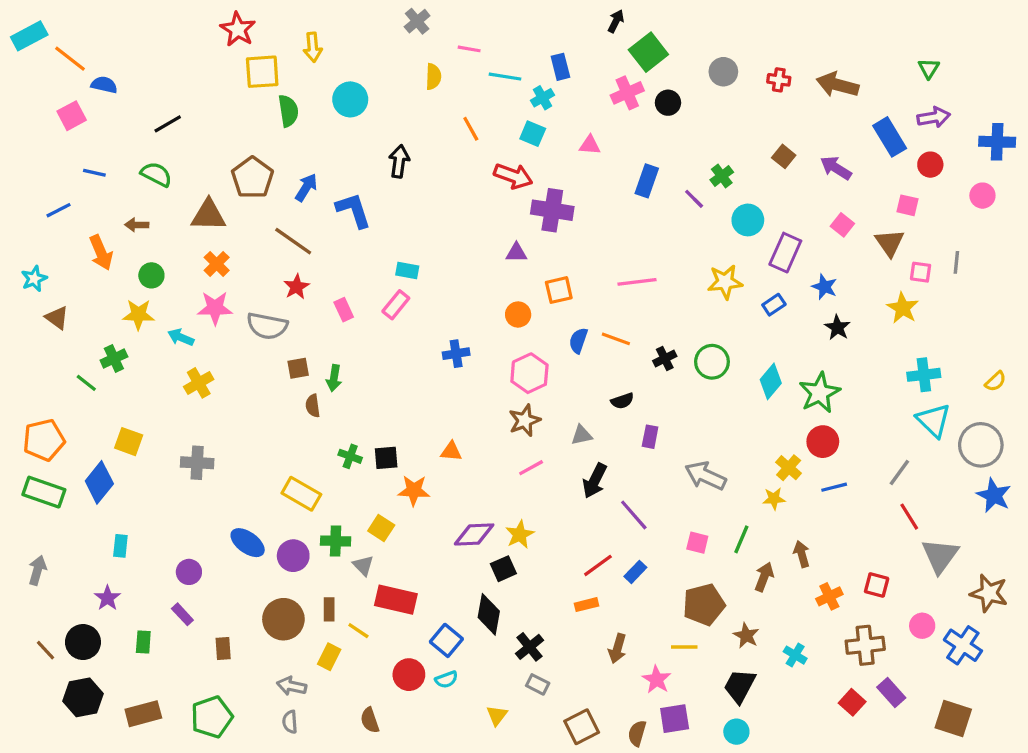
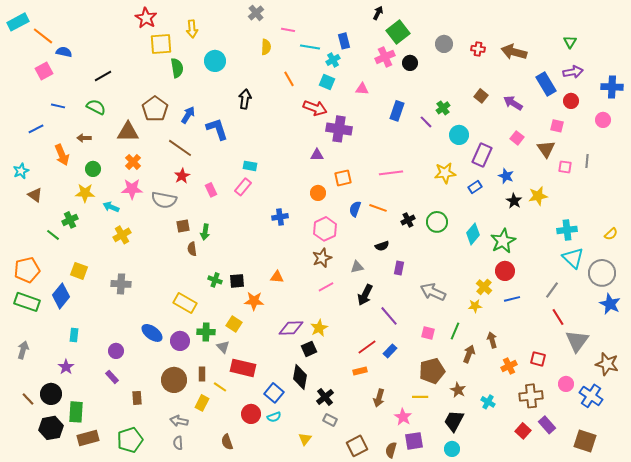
yellow star: (903, 308) -> (538, 196), moved, turned 30
green rectangle: (143, 642) -> (76, 412), moved, size x1.5

